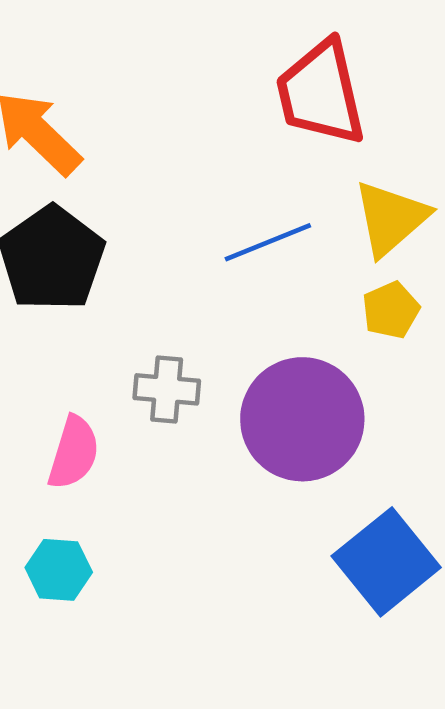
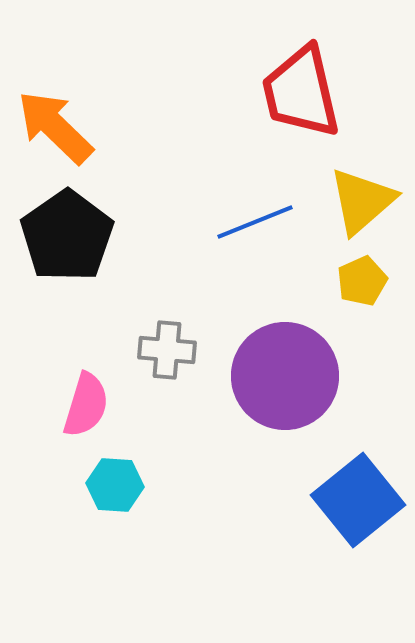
cyan hexagon: (59, 570) -> (115, 485), moved

